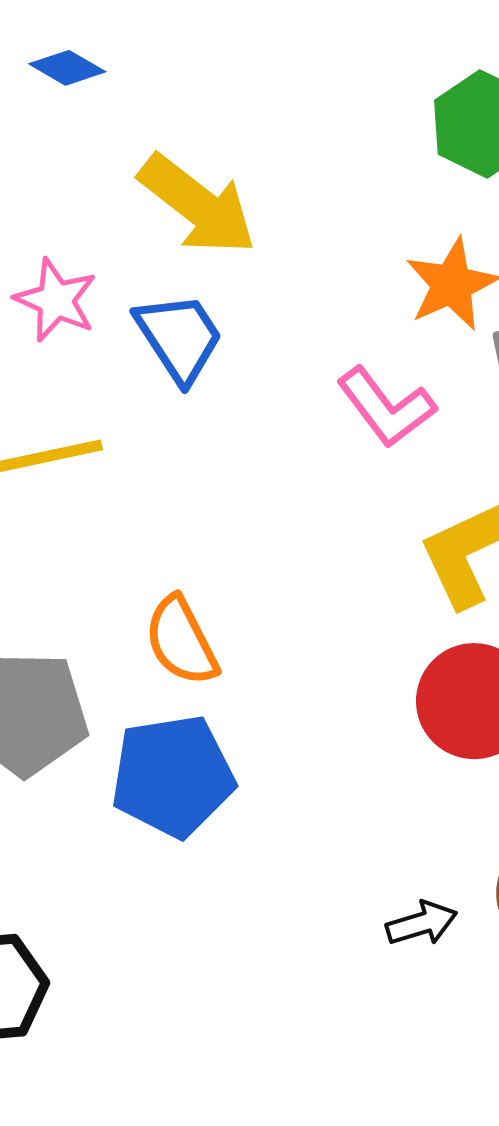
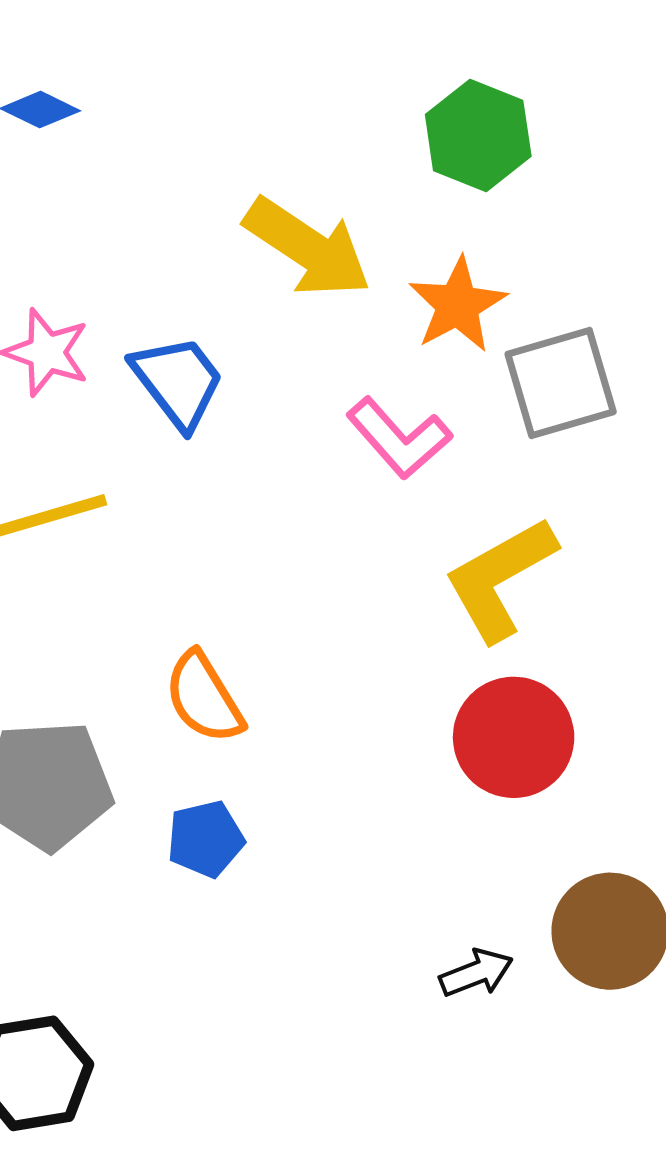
yellow arrow: (198, 205) -> (308, 248), moved
blue pentagon: (173, 776) -> (206, 839), size x0.6

